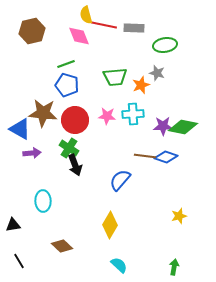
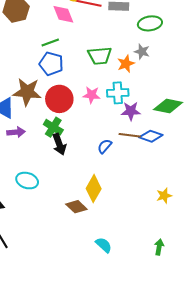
purple star: (163, 126) -> (131, 111), moved
blue semicircle: (120, 180) -> (105, 146), moved, size x0.7
cyan ellipse: (43, 201) -> (27, 181), turned -70
yellow diamond: (110, 225) -> (94, 189), moved
brown diamond: (62, 246) -> (76, 207), moved

